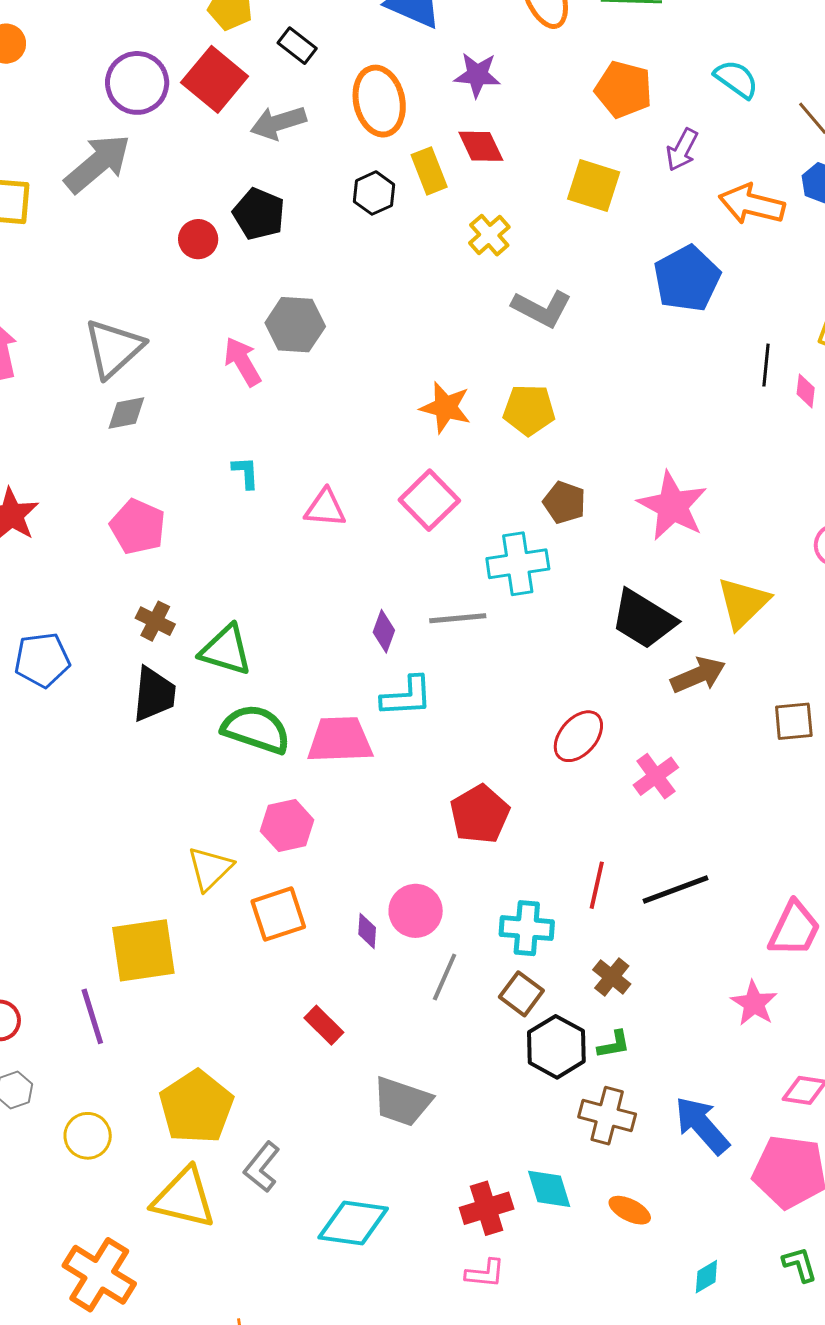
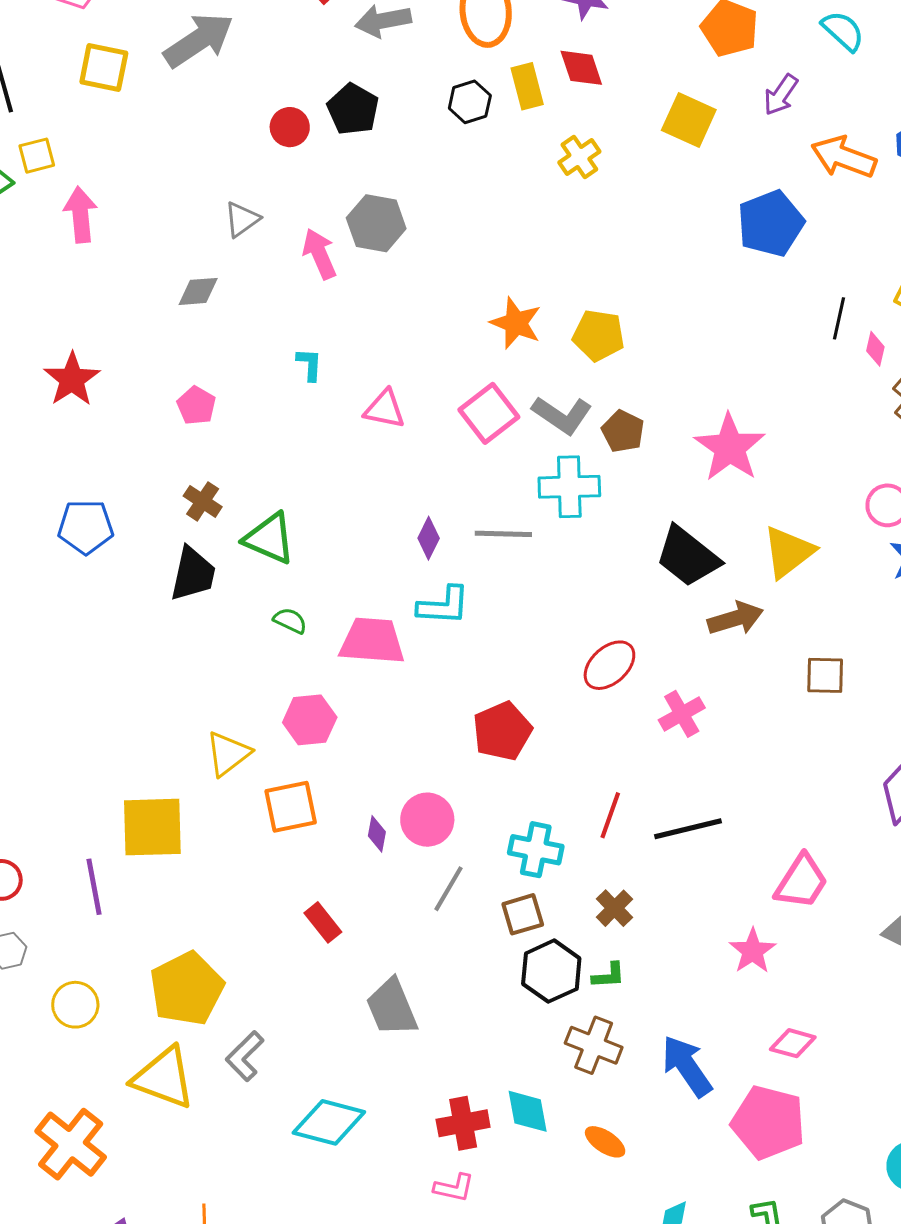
gray L-shape: (542, 308) -> (562, 415), moved
gray triangle: (114, 348) -> (242, 219), moved, size x0.6
pink pentagon: (138, 527) -> (196, 406), size x0.7
green semicircle: (256, 729) -> (290, 621), size x0.5
brown square: (521, 994) -> (523, 914), turned 30
gray trapezoid: (402, 1101) -> (392, 1007), turned 42

